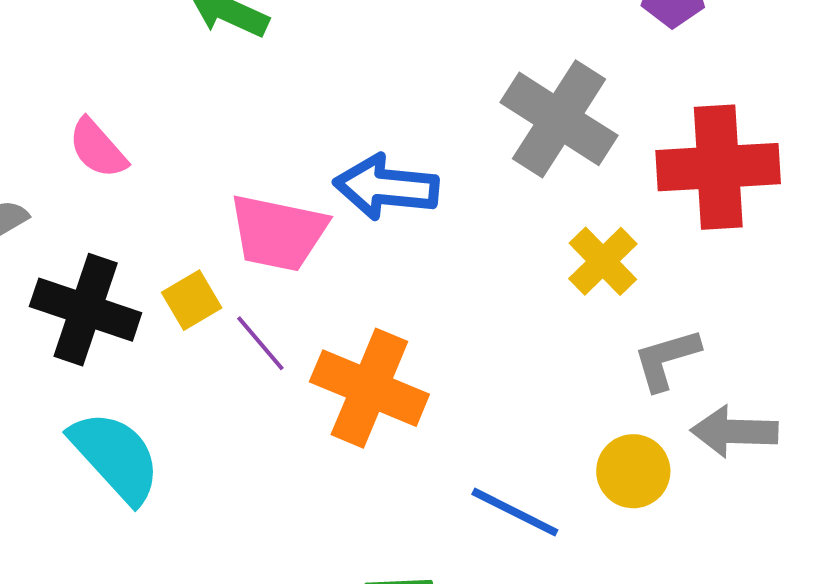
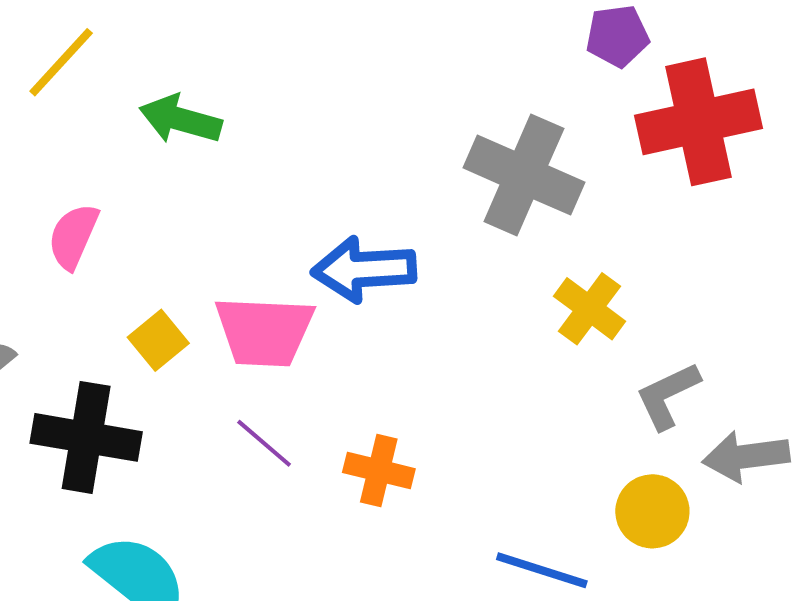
pink semicircle: (98, 148) -> (73, 236), moved, turned 74
red cross: (718, 167) -> (698, 122), moved
yellow square: (192, 300) -> (158, 340), moved
orange cross: (369, 388) -> (379, 471), size x0.6

